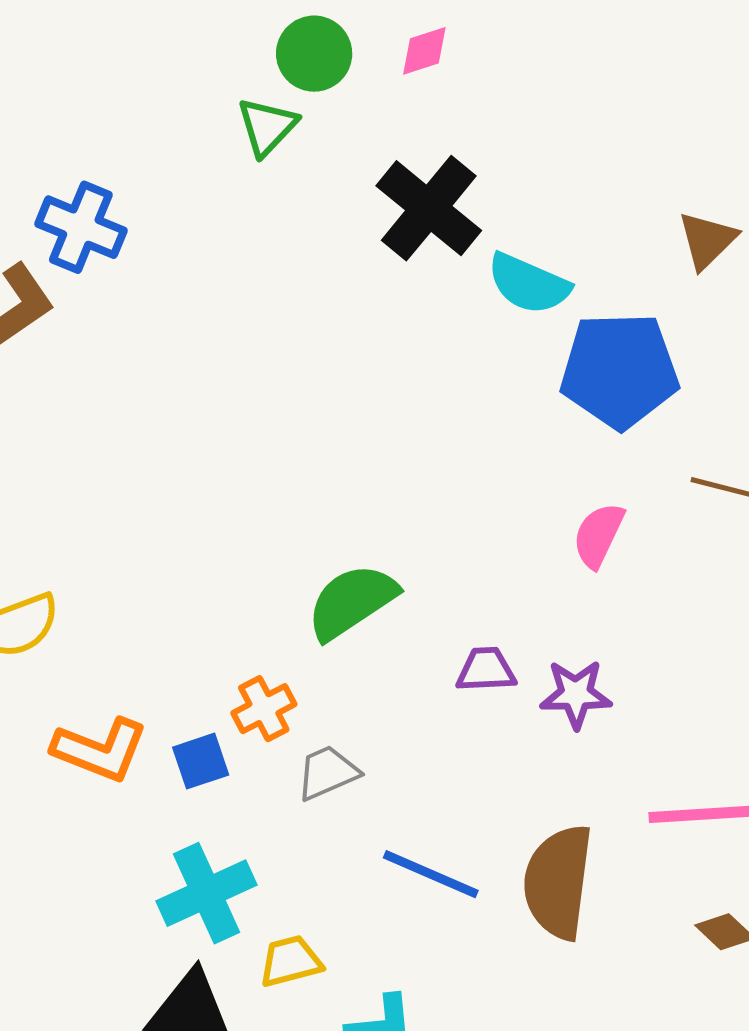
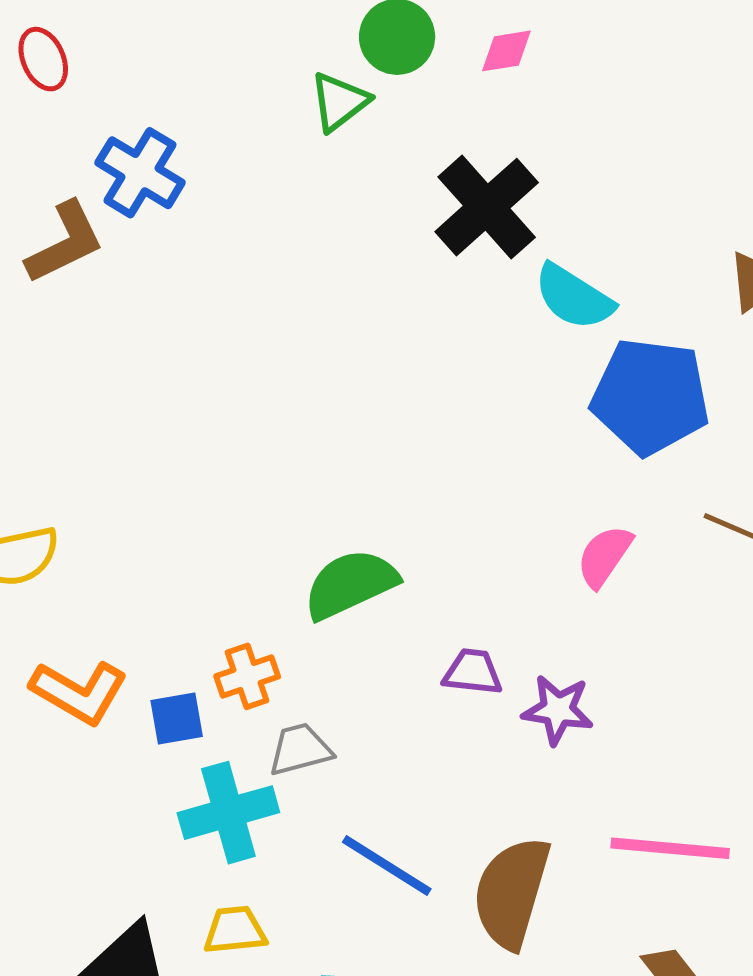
cyan cross: (207, 893) -> (228, 813), moved

